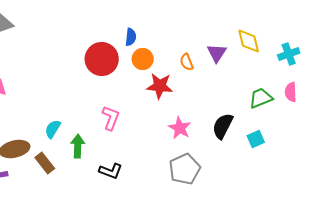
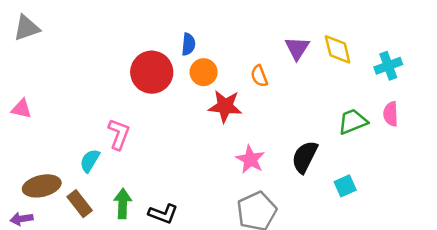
purple triangle: (217, 53) -> (297, 48), moved
pink L-shape: (111, 118) -> (119, 134), moved
cyan square: (256, 139) -> (345, 186), moved
green arrow: (78, 146) -> (123, 204), moved

